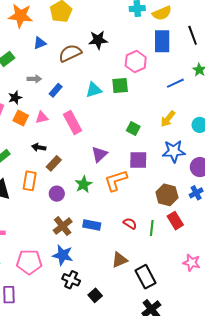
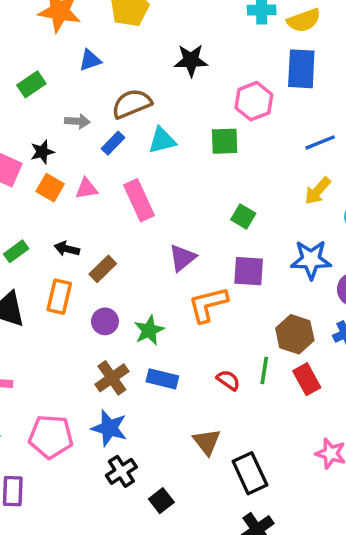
brown semicircle: (70, 53) -> (132, 104), moved
cyan triangle: (94, 90) -> (162, 140), moved
yellow arrow: (168, 119) -> (318, 191), moved
black arrow: (39, 147) -> (67, 249), moved
green star: (83, 184) -> (149, 330), moved
green line: (152, 228) -> (264, 371), moved
brown triangle: (120, 260) -> (207, 442), turned -48
black cross: (71, 280) -> (121, 471), turned 30

